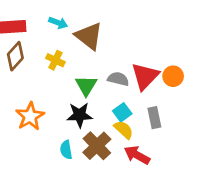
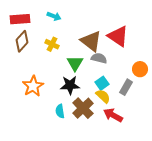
brown triangle: (89, 36) -> (91, 41), moved
red triangle: (145, 76) -> (118, 36), moved, turned -40
orange circle: (173, 76) -> (140, 69), moved
gray rectangle: (154, 118) -> (126, 87), turned 42

